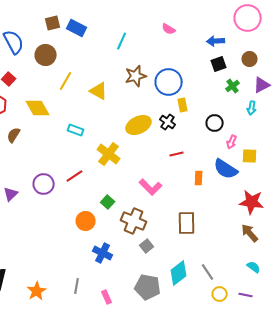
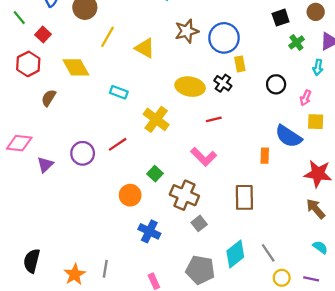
yellow ellipse: (139, 125) -> (190, 87), turned 35
pink arrow: (232, 142) -> (305, 98), moved
red line: (177, 154) -> (214, 119), moved
orange rectangle: (199, 178) -> (265, 156), moved
gray line: (77, 286) -> (105, 269), moved

